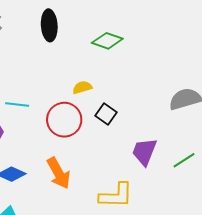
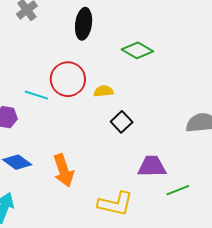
red circle: (64, 120) -> (68, 79), moved
purple trapezoid: (144, 152) -> (152, 166), turned 56
green line: (184, 160) -> (178, 190), moved

